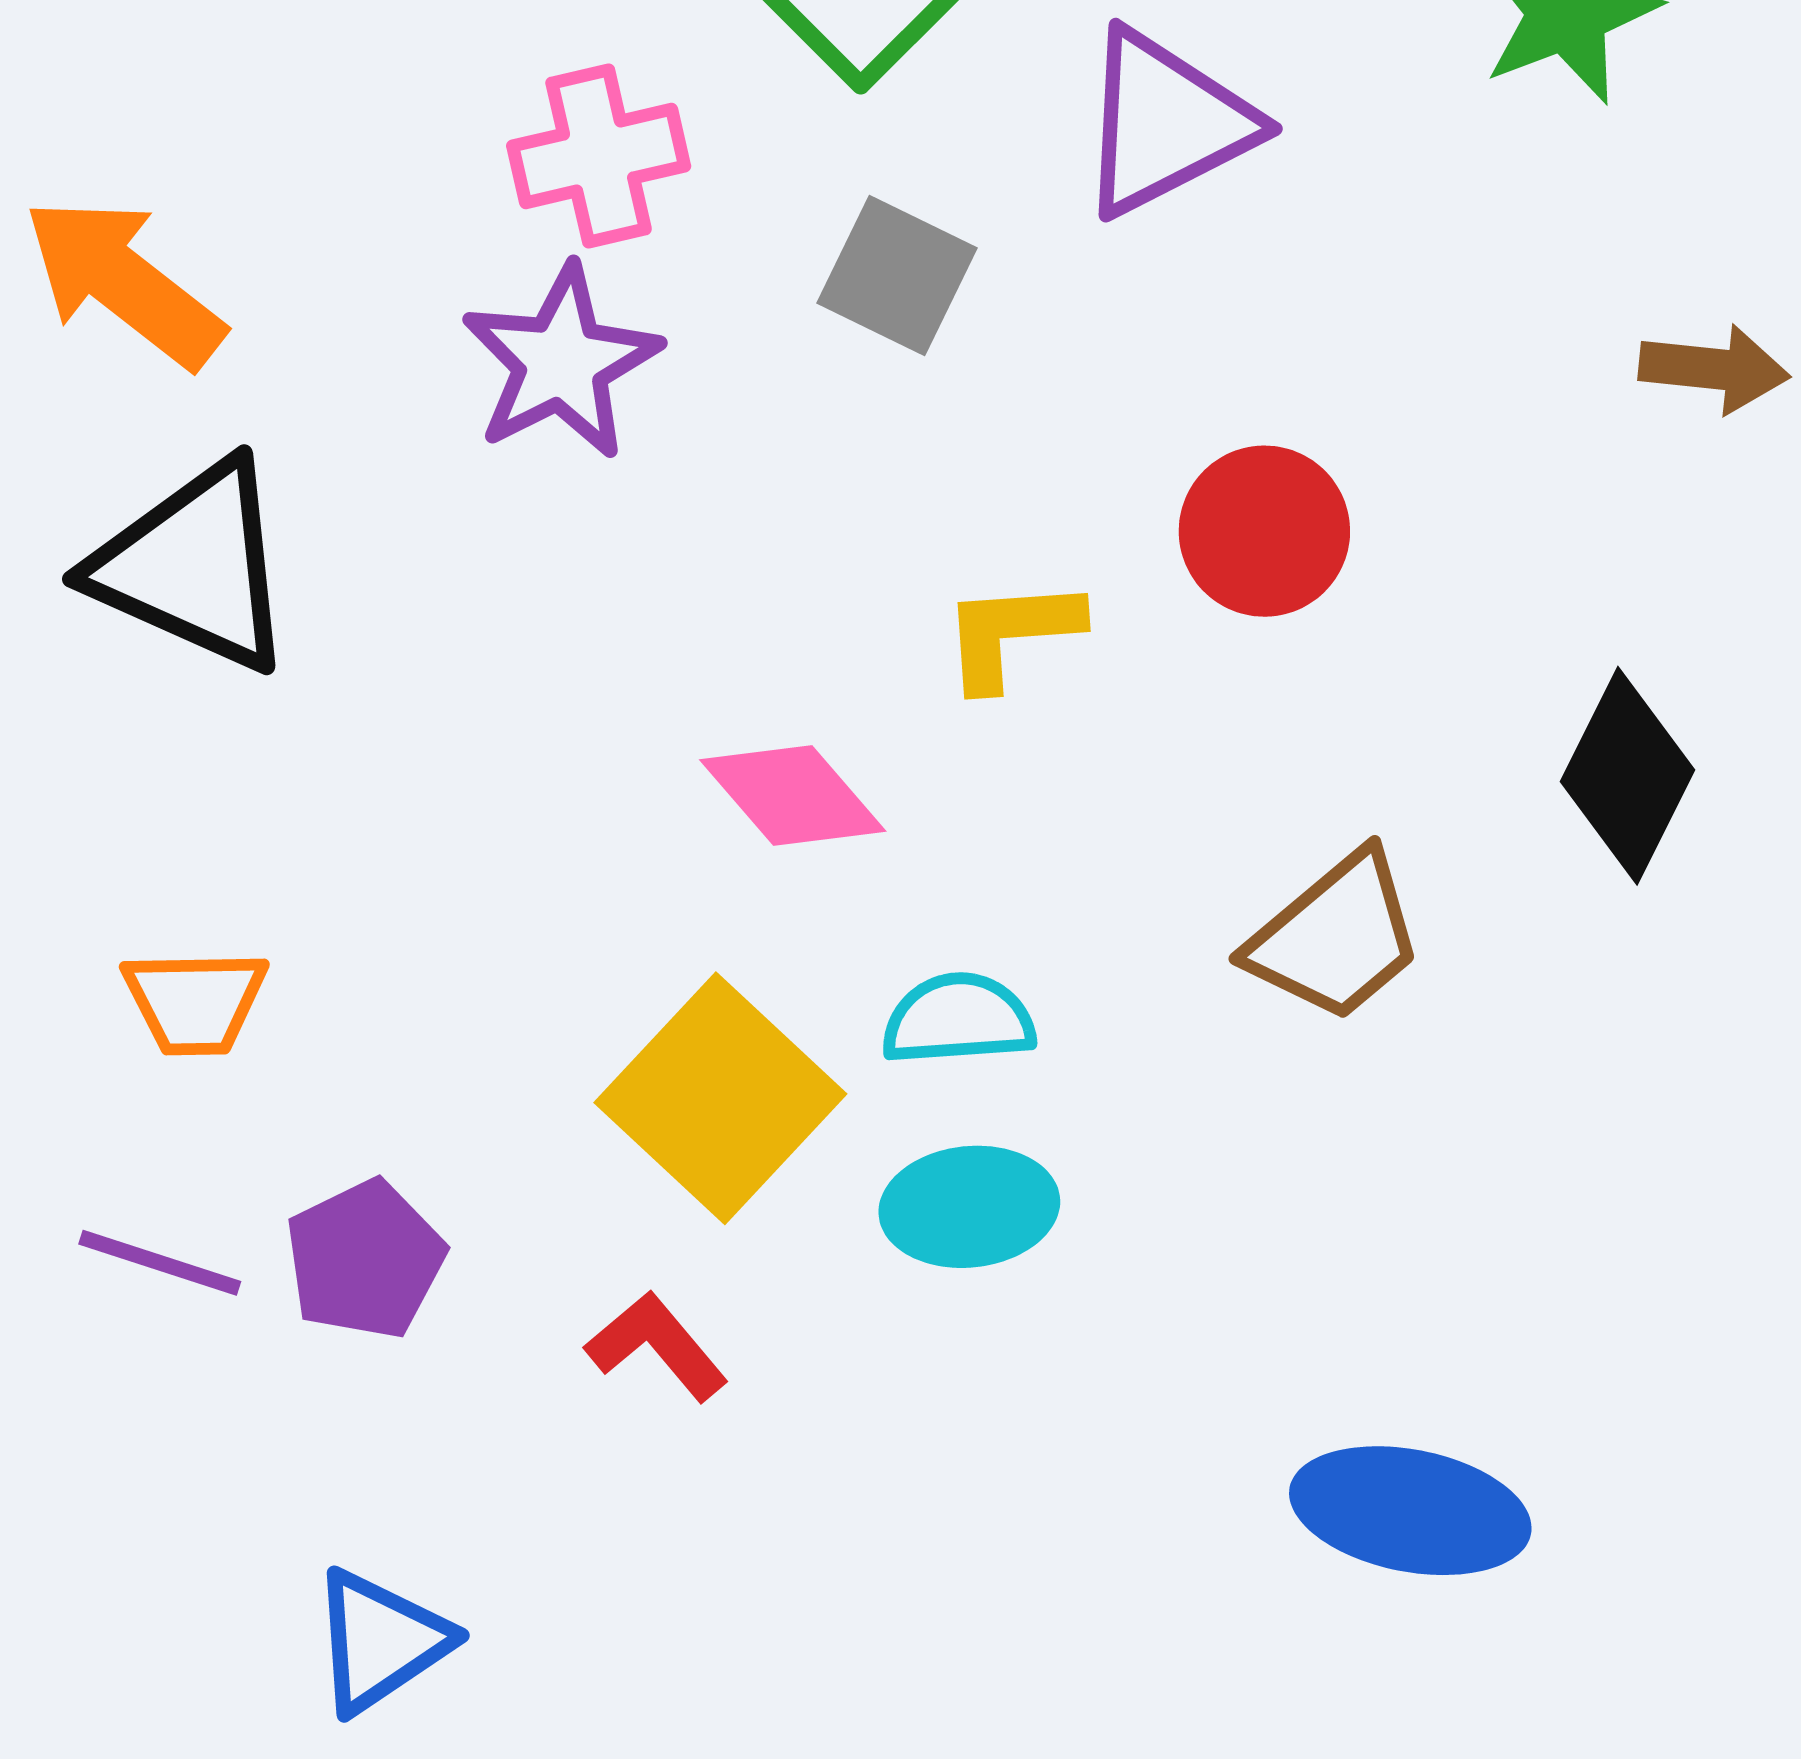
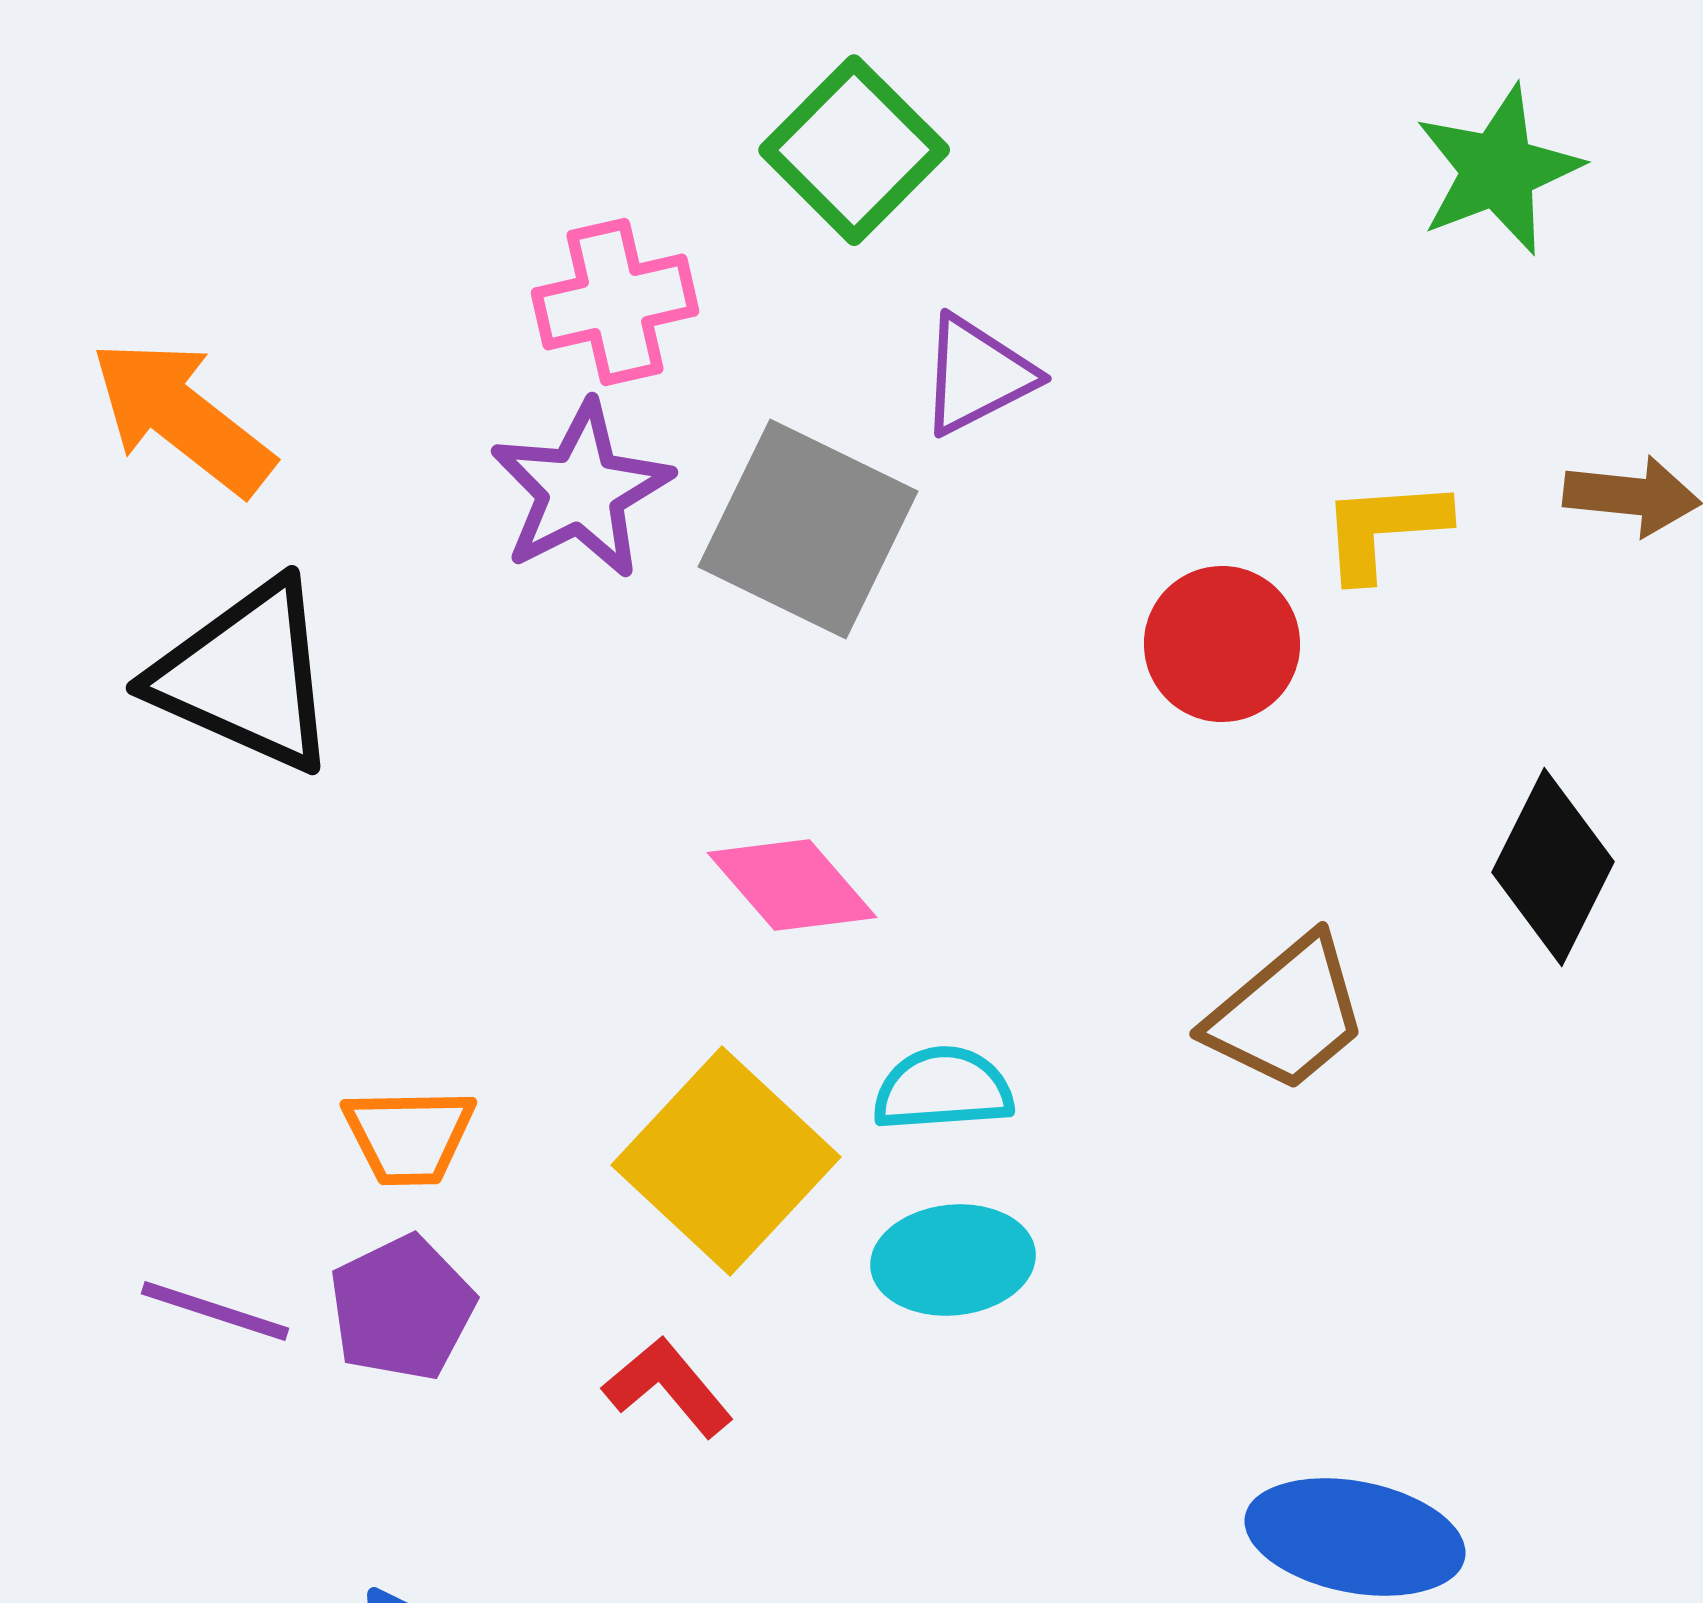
purple triangle: (1166, 123) -> (977, 375), moved, size x0.7
gray square: (897, 276) -> (808, 529), moved, size x1.5
yellow L-shape: (1011, 633) -> (1384, 529), moved
orange trapezoid: (195, 1002) -> (409, 1136), moved

